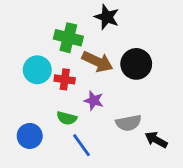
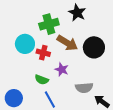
green cross: (68, 38) -> (49, 24), turned -36
blue circle: (30, 136) -> (14, 98), moved

